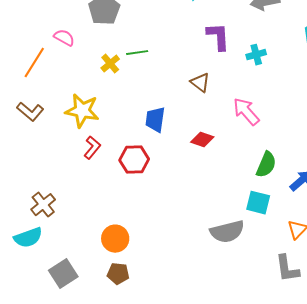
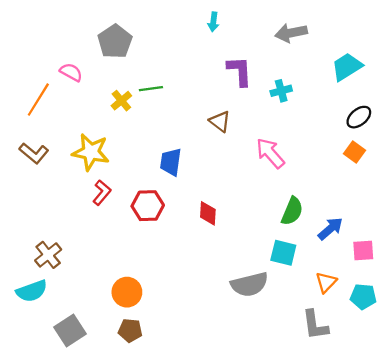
red diamond: (202, 140) -> (208, 213), moved, turned 75

